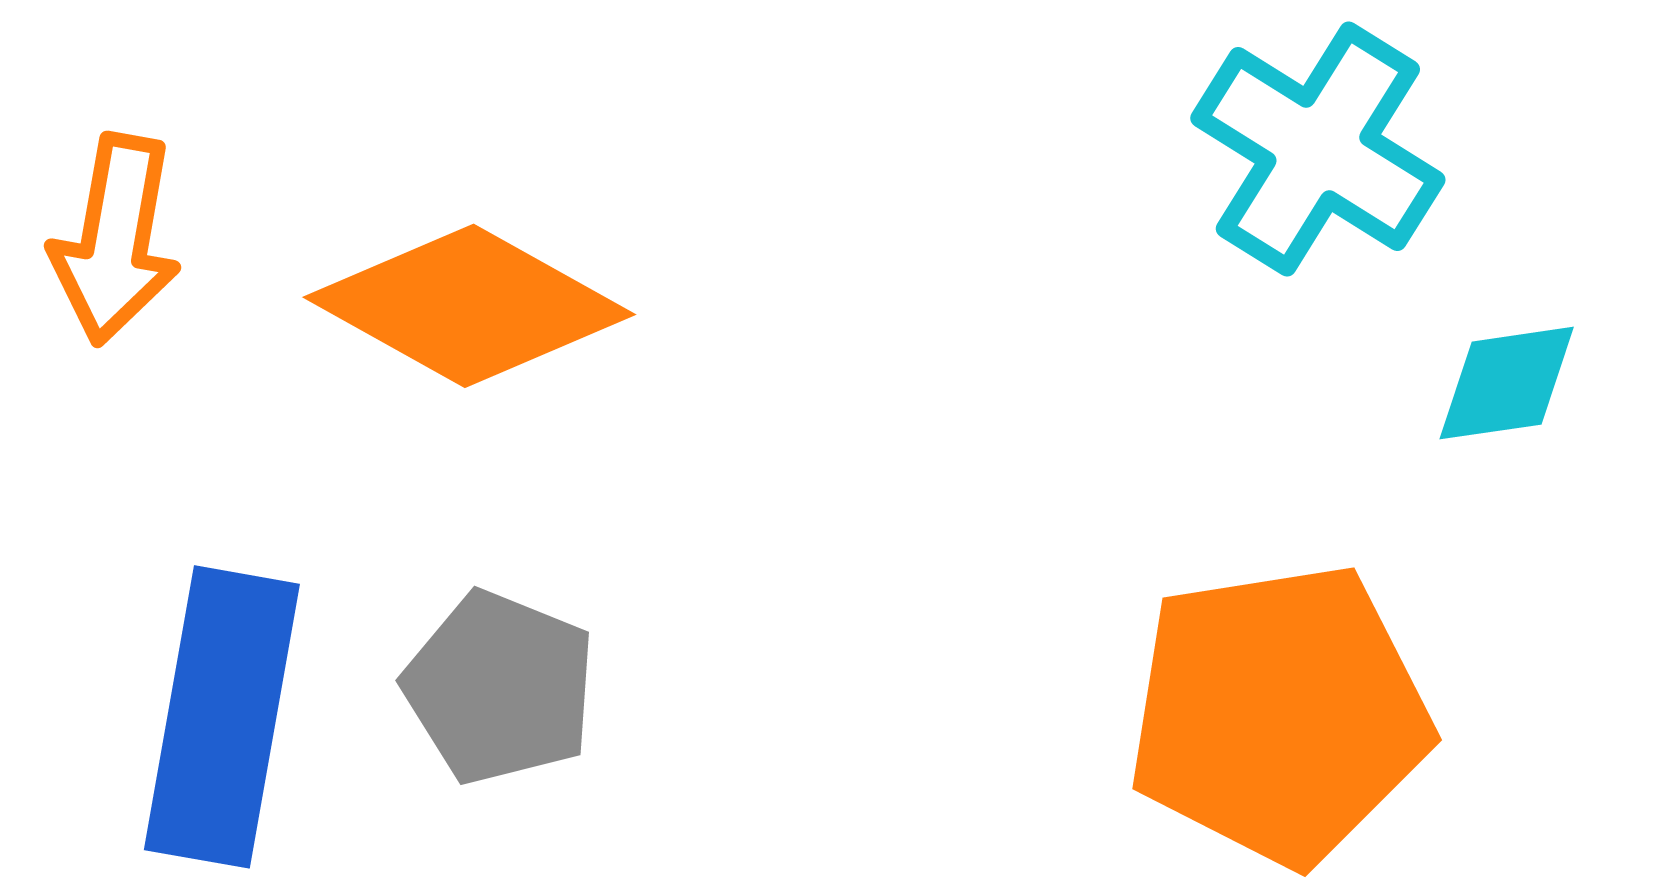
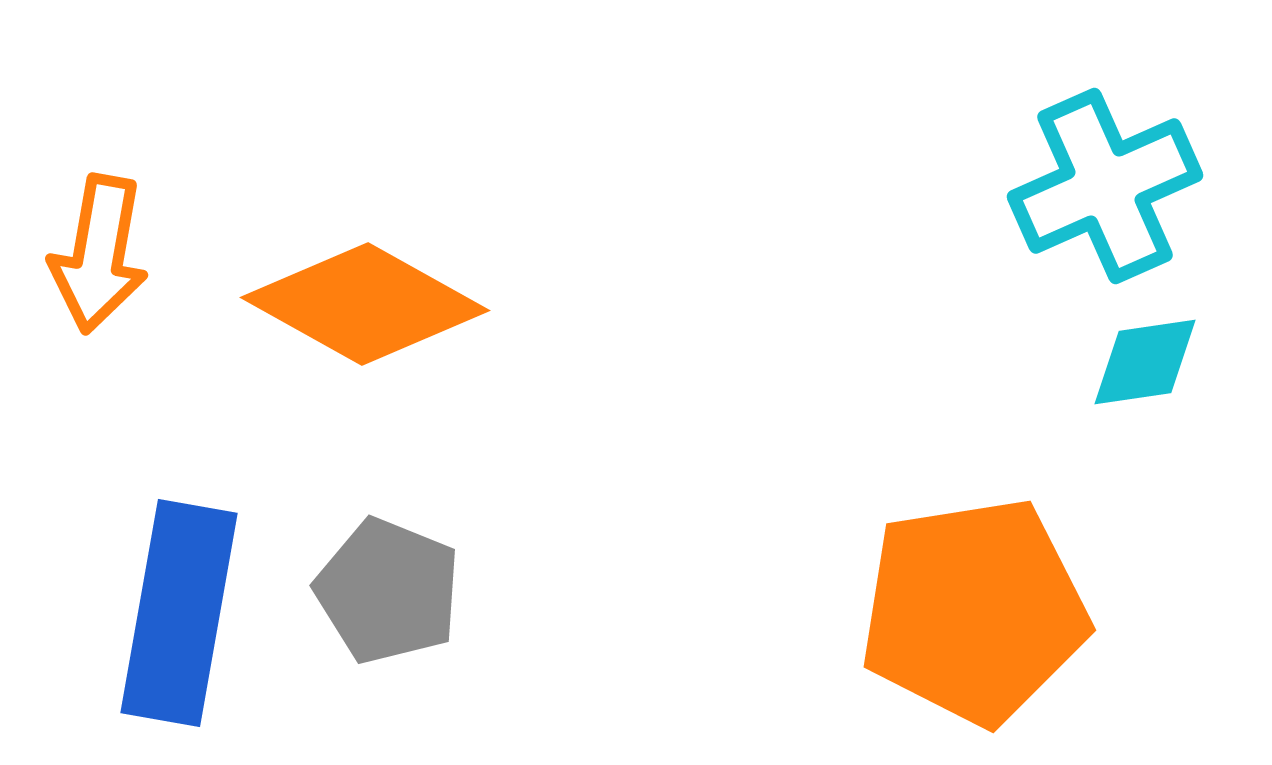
cyan cross: (1318, 149) -> (1105, 186), moved, turned 34

